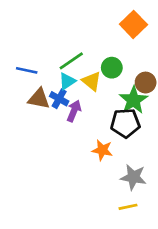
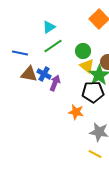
cyan triangle: (67, 81) -> (49, 27), moved
yellow triangle: (92, 81) -> (87, 66), moved
yellow line: (128, 207) -> (95, 154), turned 40

